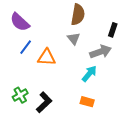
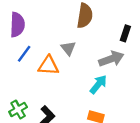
purple semicircle: (20, 22) -> (17, 25), turned -130
gray triangle: (74, 39) -> (68, 48), moved

